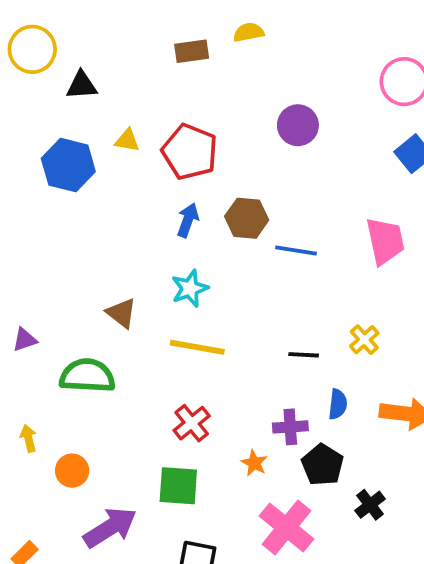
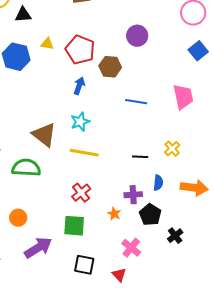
brown hexagon: (247, 218) -> (110, 67), moved
brown triangle: (121, 313) -> (44, 135), size x1.5
pink cross: (287, 527) -> (131, 248), size x0.7

